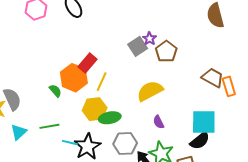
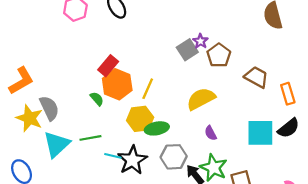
red rectangle: (88, 63) -> (108, 66), moved
brown trapezoid: (213, 78) -> (256, 77), moved
cyan triangle: (19, 132) -> (57, 144), size x1.5
black semicircle: (200, 141) -> (289, 128), moved

